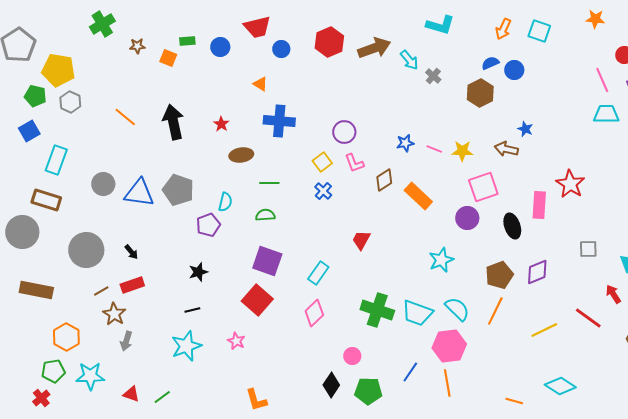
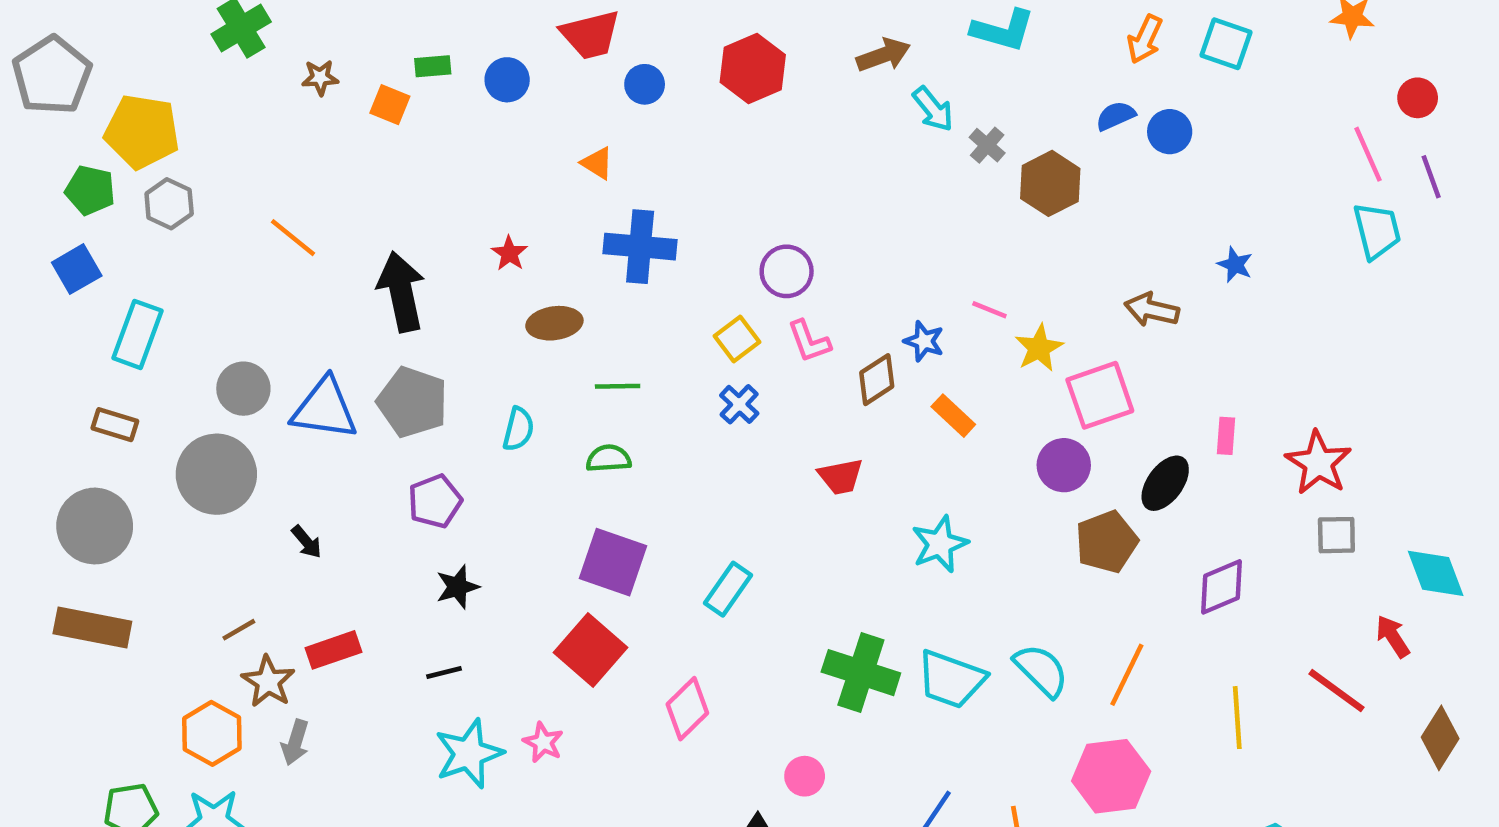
brown arrow: (374, 48) -> (883, 55), moved, size x0.7
brown hexagon: (480, 93) -> (1050, 183), moved
cyan trapezoid: (606, 114) -> (1377, 231), turned 76
black arrow: (173, 122) -> (401, 292), moved
blue star: (525, 129) -> (1235, 265), moved
blue star: (405, 143) -> (924, 341), moved, turned 30
yellow star: (462, 151) -> (1039, 348), moved, turned -30
red star: (570, 184) -> (1318, 463), moved
orange rectangle: (418, 196) -> (953, 416), size x0.7
brown rectangle: (46, 200) -> (115, 425), size x0.7
pink rectangle: (539, 205) -> (1226, 436), size x0.6
purple pentagon: (208, 225) -> (435, 501), moved
black ellipse: (512, 226) -> (1165, 483), turned 55
gray circle: (22, 232) -> (95, 526), moved
red trapezoid: (361, 240) -> (841, 476), moved, turned -130
gray circle: (86, 250) -> (216, 474), moved
cyan star: (441, 260) -> (940, 544), moved
brown pentagon: (499, 275) -> (1107, 542), moved
red rectangle: (132, 285) -> (334, 650), moved
pink diamond: (314, 313) -> (687, 709), moved
yellow line: (544, 330) -> (1237, 718), turned -68
orange hexagon: (66, 337) -> (212, 733), moved
cyan star: (186, 346) -> (469, 754), moved
pink hexagon: (449, 346) -> (1111, 776), moved

